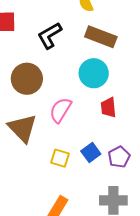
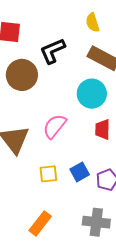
brown circle: (27, 79) -> (22, 75), moved
yellow square: (60, 158) -> (48, 174), turned -30

